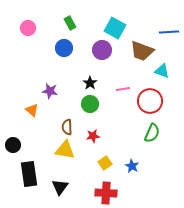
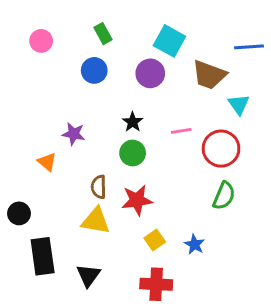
cyan triangle: (162, 71) -> (239, 104), turned 35
red star: (93, 136) -> (137, 200), size x1.5

